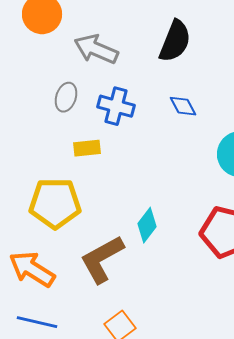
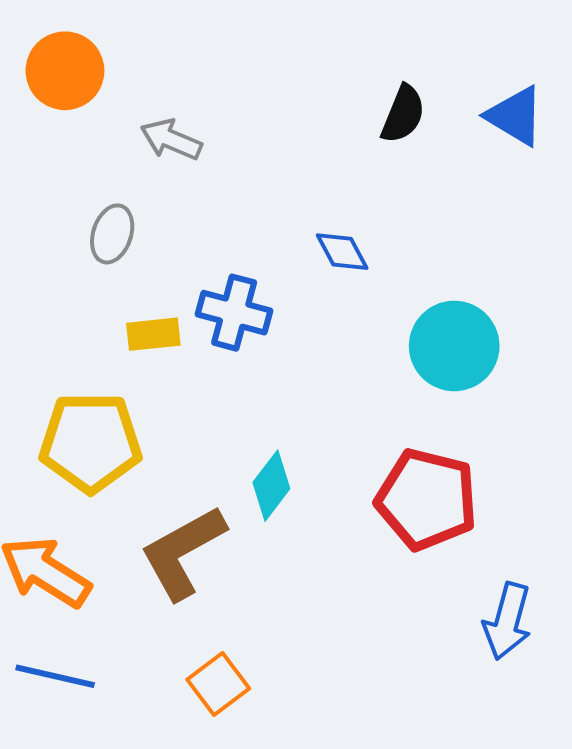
black semicircle: (175, 41) -> (403, 114), moved, size x0.7
gray arrow: (96, 49) -> (171, 140), size x0.7
blue cross: (116, 106) -> (234, 313), moved

